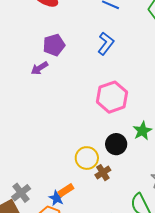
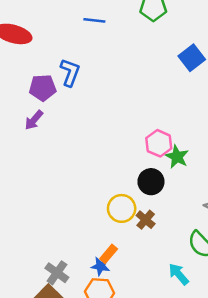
blue L-shape: (106, 44) -> (70, 72), moved
purple pentagon: (54, 45) -> (43, 88), turned 30
pink hexagon: (112, 97) -> (159, 143), moved, size x0.7

